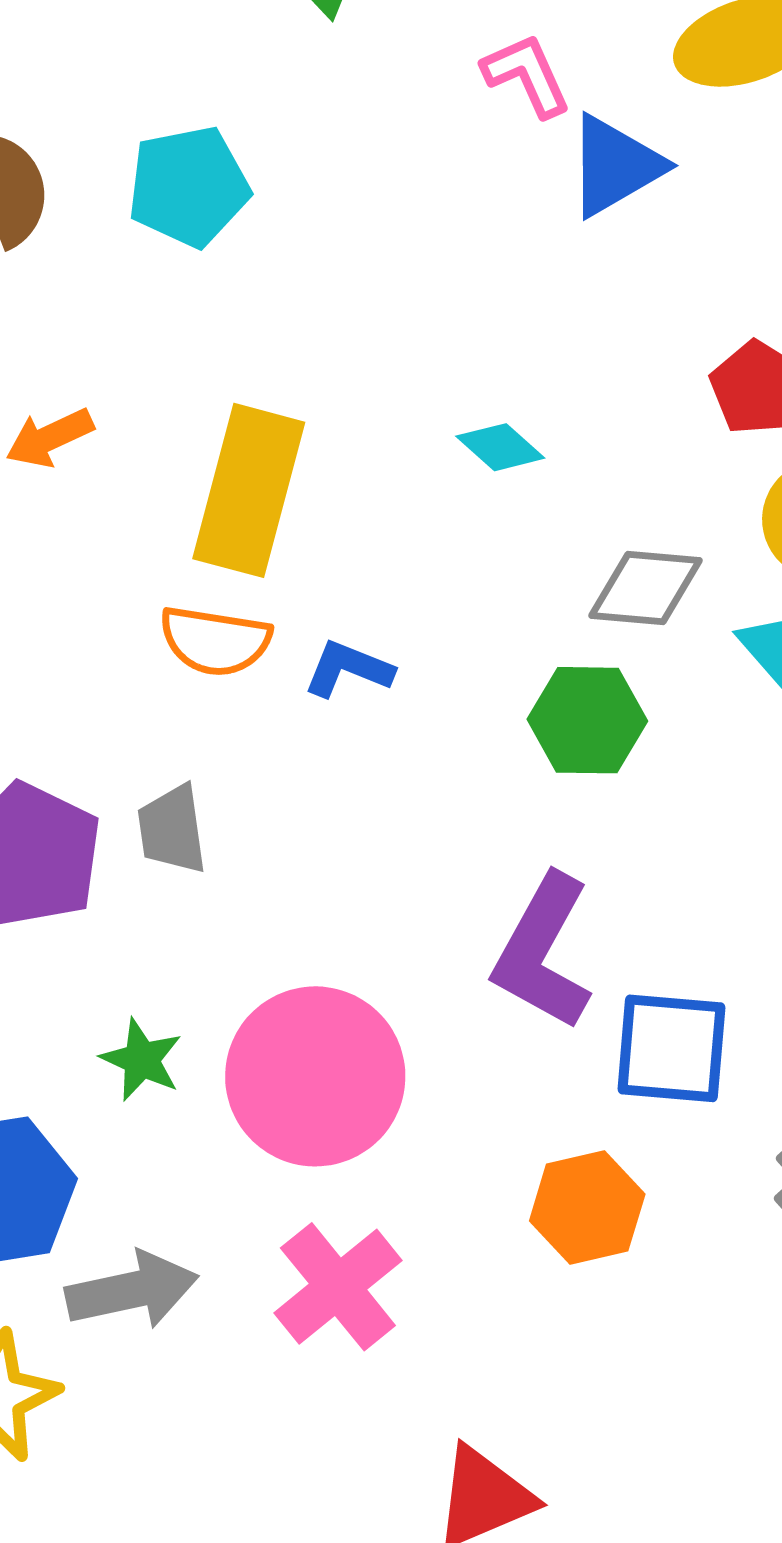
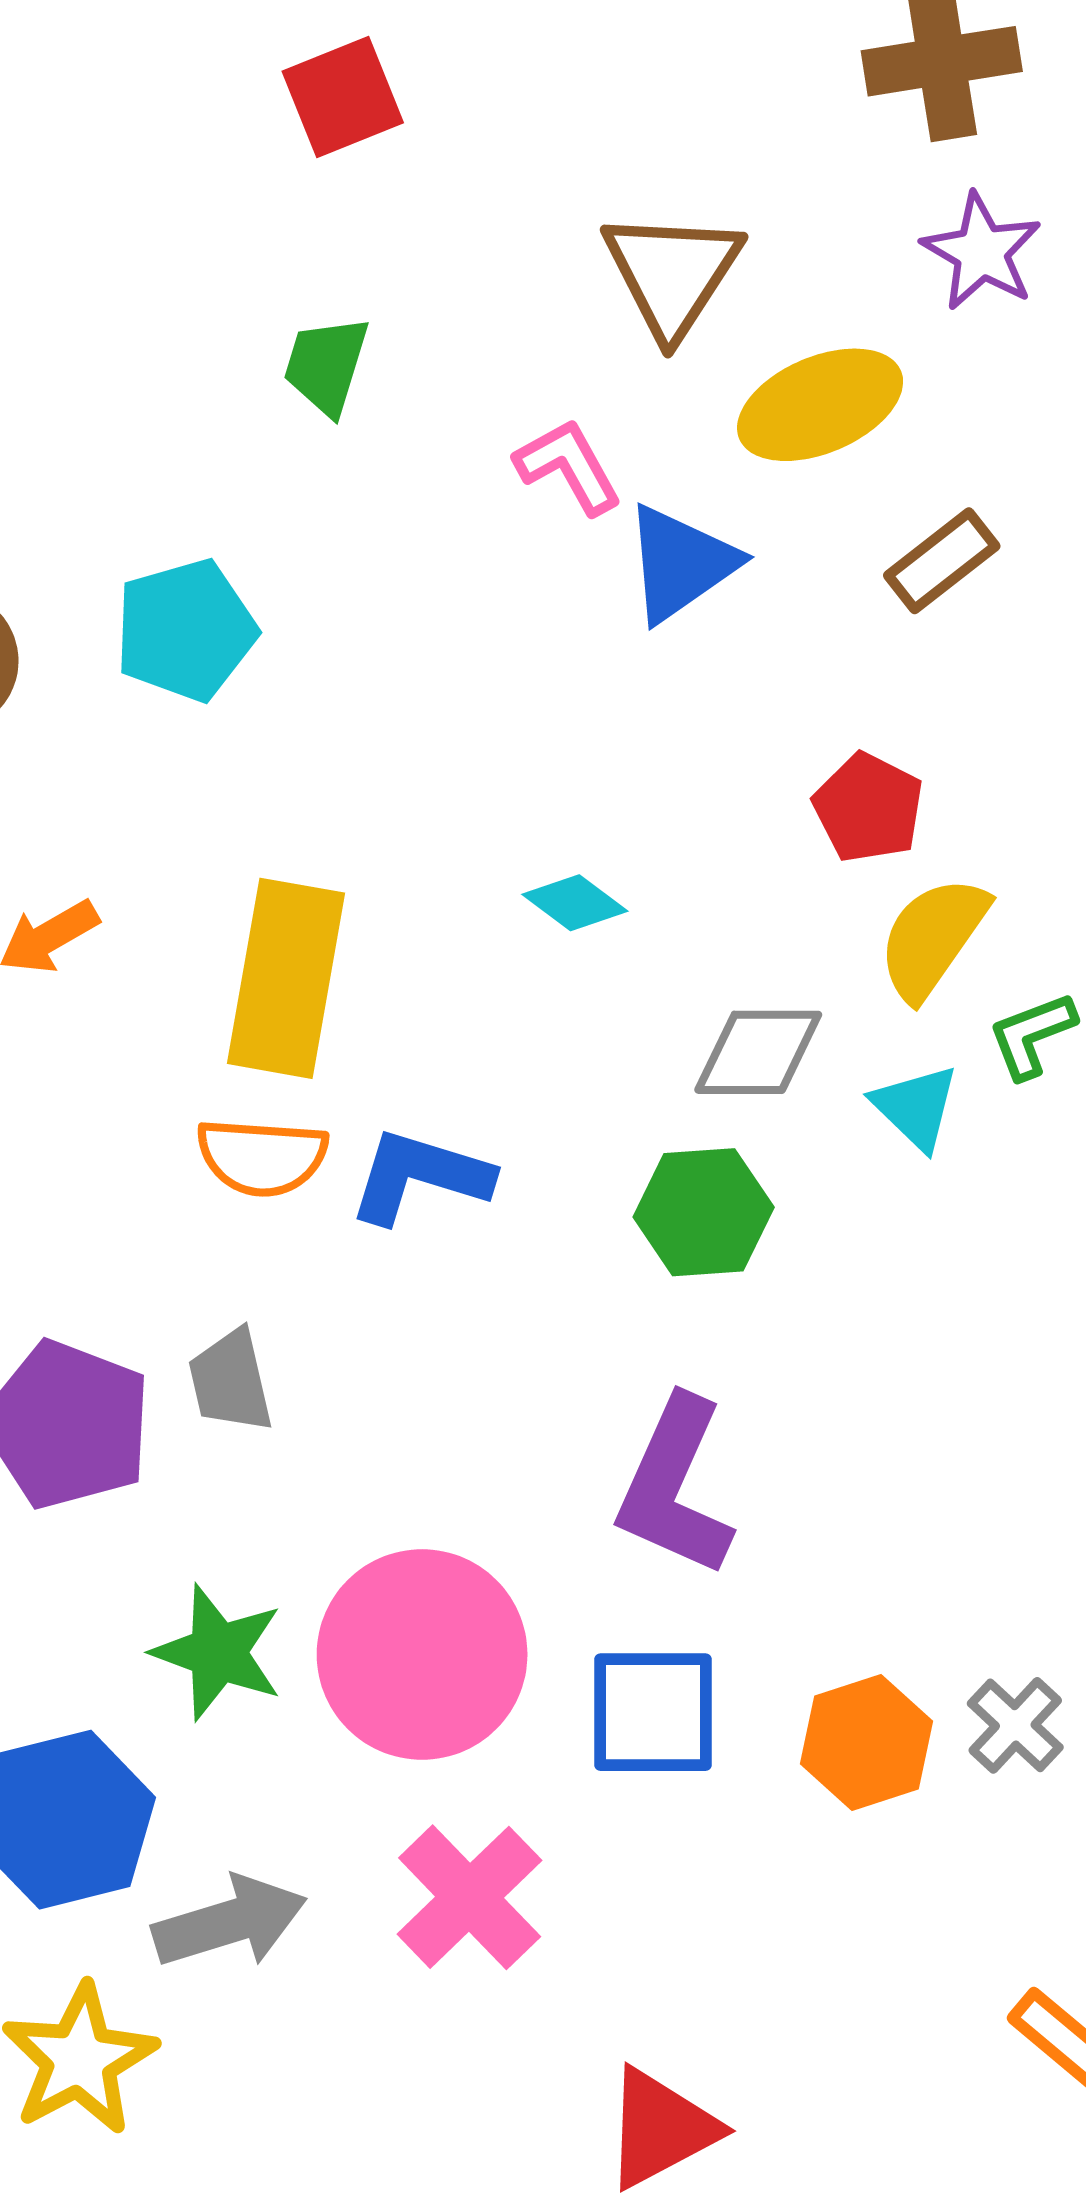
blue L-shape: (348, 669) -> (420, 1176), size x1.4
blue square: (671, 1048) -> (653, 1712), moved
green star: (142, 1060) -> (218, 1652), size x1.4
orange hexagon: (587, 1208) -> (866, 1742), moved

